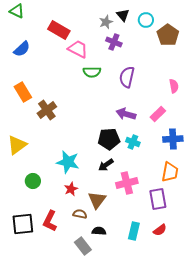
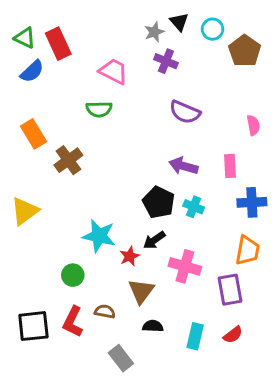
green triangle: (17, 11) -> (25, 38), moved
red rectangle: (59, 30) -> (58, 44), moved, turned 35
green semicircle: (92, 72) -> (99, 109), moved
purple semicircle: (127, 77) -> (185, 112), turned -80
pink rectangle: (158, 114) -> (230, 166), turned -49
black pentagon: (109, 139) -> (159, 202), turned 30
green circle: (33, 181) -> (73, 275), moved
pink cross: (127, 183) -> (185, 266), turned 30
red star: (71, 189) -> (130, 256), moved
brown semicircle: (80, 214) -> (105, 312), moved
black semicircle: (99, 231) -> (153, 326), moved

